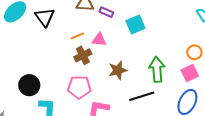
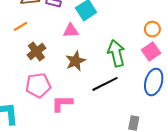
orange line: (77, 36) -> (21, 26), moved
pink triangle: (99, 40) -> (71, 31), moved

